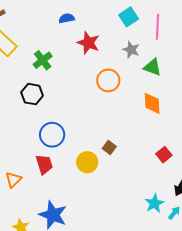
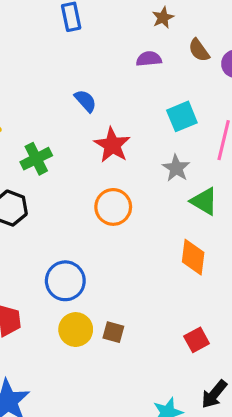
blue semicircle: (67, 18) -> (85, 101), turned 49
orange circle: (108, 80) -> (113, 207), moved
blue circle: (52, 135) -> (65, 281), moved
brown square: (109, 148) -> (113, 332), moved, turned -32

